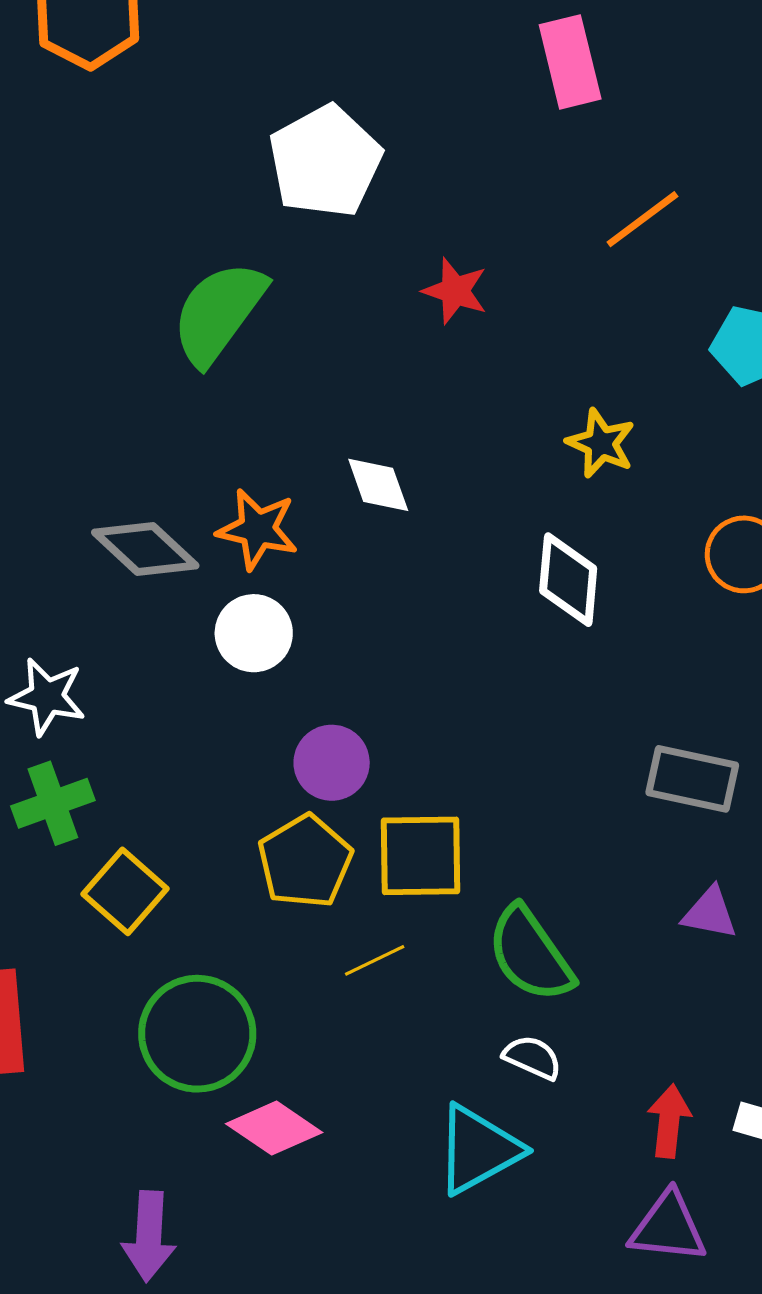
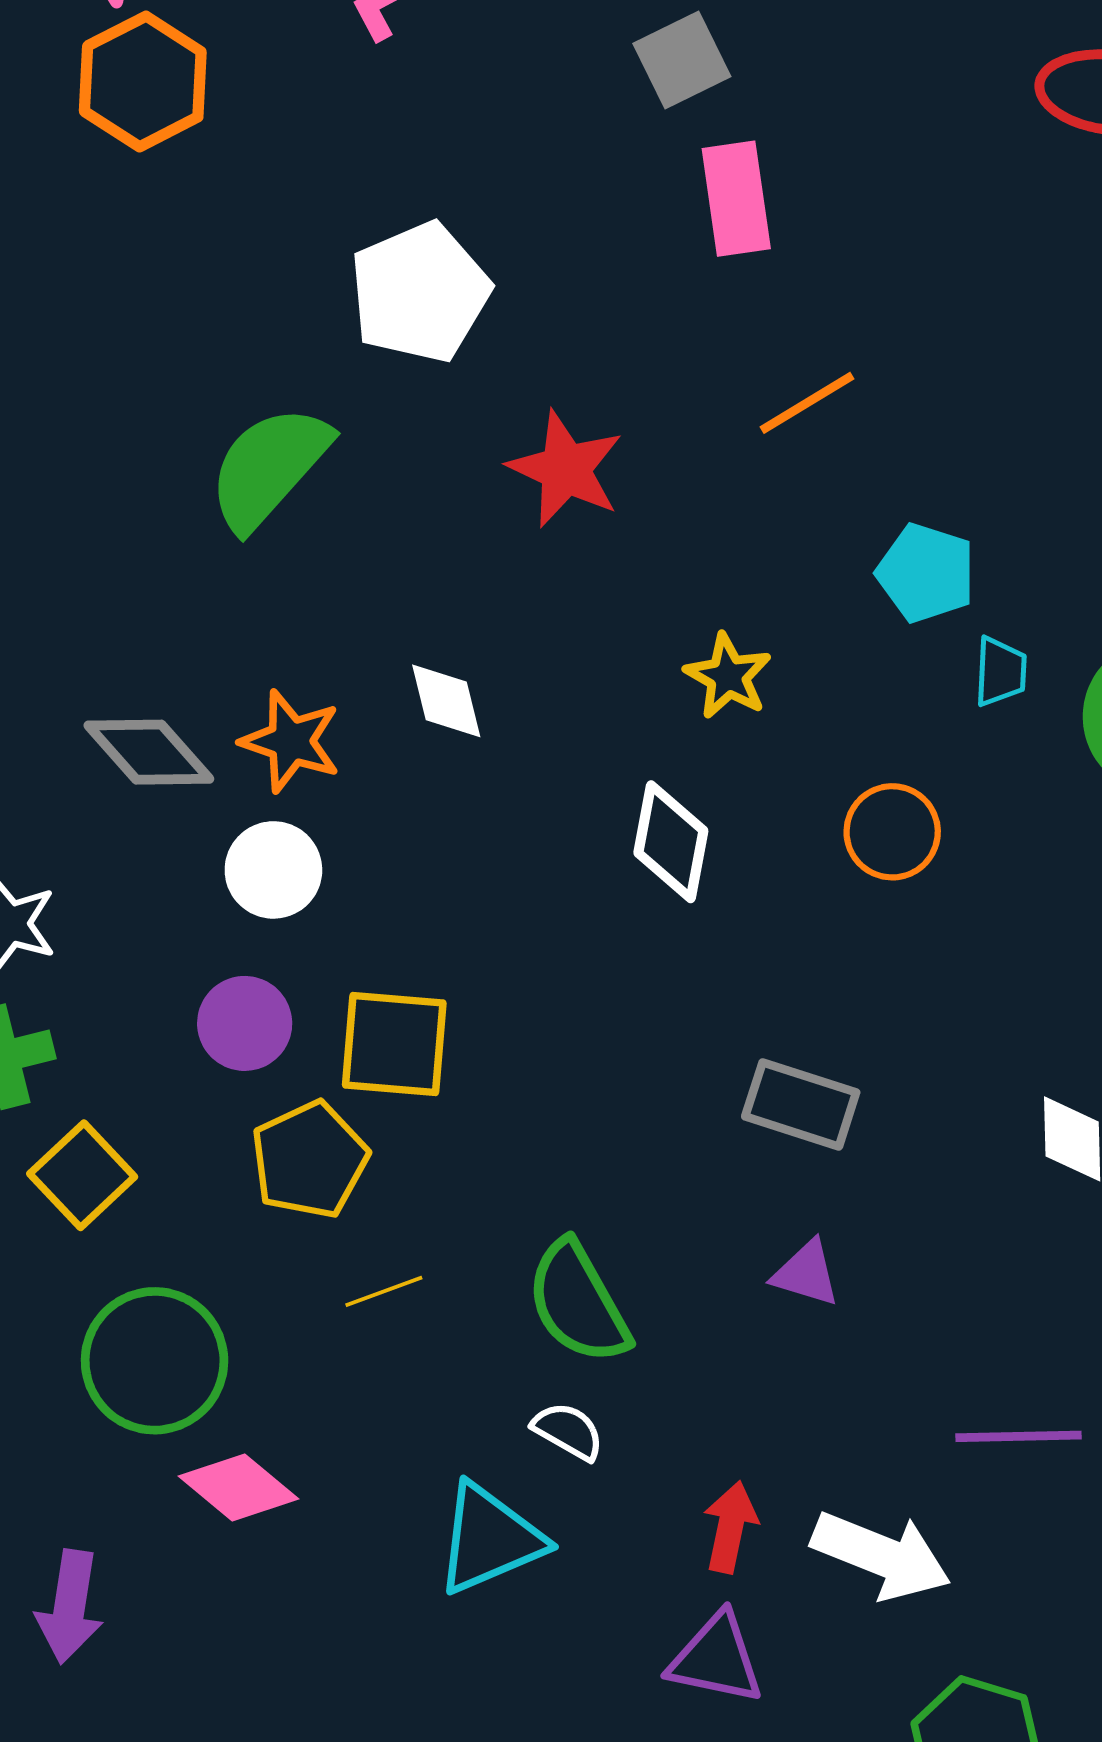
red star: (455, 291) -> (565, 469), size x1.4
purple circle: (332, 763) -> (245, 1023), moved
yellow square: (421, 856) -> (394, 1044), moved

